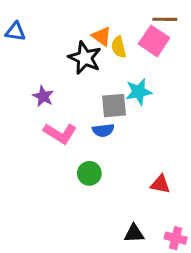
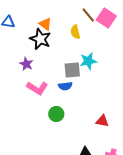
brown line: (165, 19) -> (88, 15), moved, turned 49
orange triangle: (102, 36) -> (45, 24), moved
pink square: (154, 41) -> (106, 18), moved
black star: (85, 58) -> (40, 39), moved

